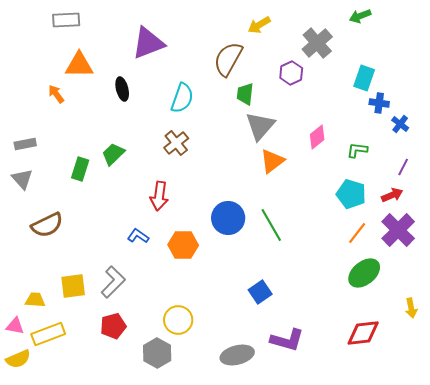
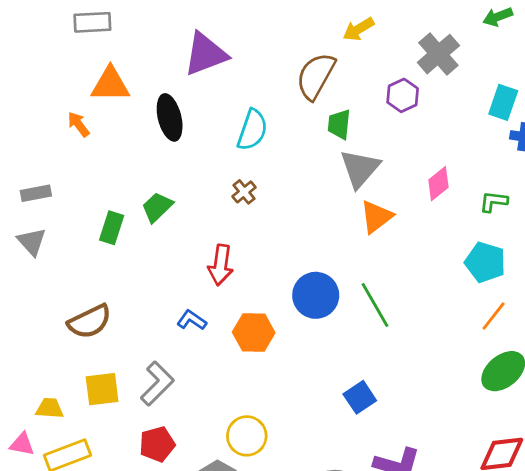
black ellipse: (122, 89) -> (170, 117), size x1.4
brown cross: (176, 143) -> (244, 192), size x0.7
brown semicircle: (47, 225) -> (90, 322), moved

